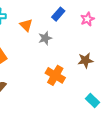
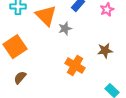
orange triangle: (26, 25) -> (46, 16), size x1.6

